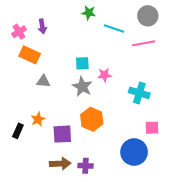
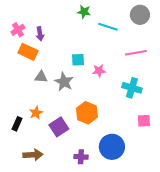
purple arrow: (42, 26) -> (40, 34), moved
pink line: (144, 43) -> (136, 53), moved
gray star: (82, 87) -> (64, 82), moved
purple square: (62, 134) -> (59, 127), turned -30
blue circle: (134, 152) -> (112, 147), moved
brown arrow: (60, 164) -> (33, 155), moved

